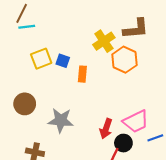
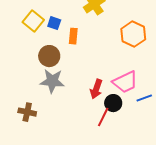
yellow square: (41, 59) -> (33, 21), turned -30
orange hexagon: (124, 60) -> (133, 34), moved
brown circle: (25, 104) -> (49, 56), moved

